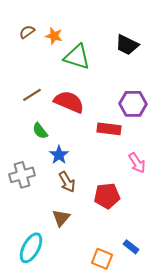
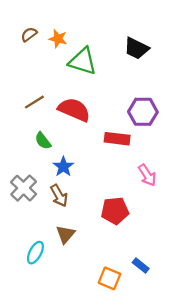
gray cross: (22, 175) -> (24, 188), turned -30
brown arrow: (67, 182) -> (59, 196), moved
cyan ellipse: (31, 248) -> (35, 253), moved, size x0.7

